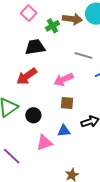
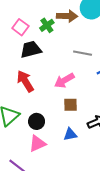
pink square: (29, 13) -> (20, 27), moved
red arrow: (27, 76) -> (25, 81), turned 100
pink triangle: (44, 143) -> (37, 144), moved

